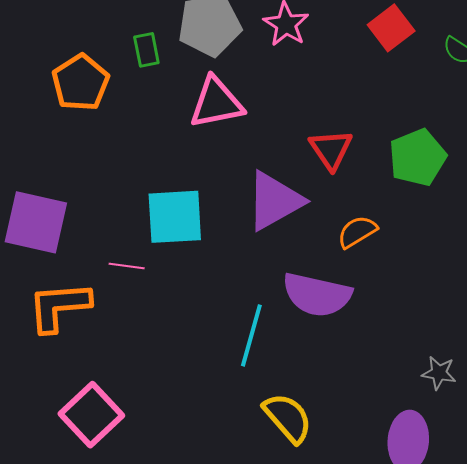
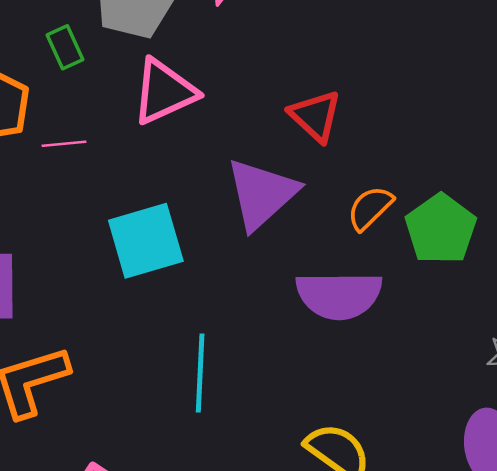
green pentagon: (418, 157) -> (441, 229), moved
pink line: (127, 266) -> (64, 144), moved
cyan line: (251, 335) -> (200, 373), moved

